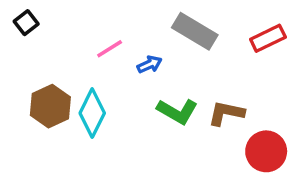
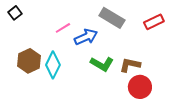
blue arrow: (150, 64) -> (86, 37), size x1.6
red circle: (266, 151) -> (140, 87), moved

